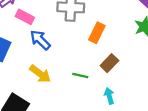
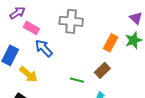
orange rectangle: (97, 33) -> (111, 43), moved
yellow arrow: (40, 74) -> (28, 74), moved

